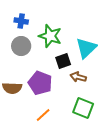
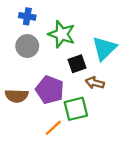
green square: (83, 108) -> (76, 109), moved, turned -35

